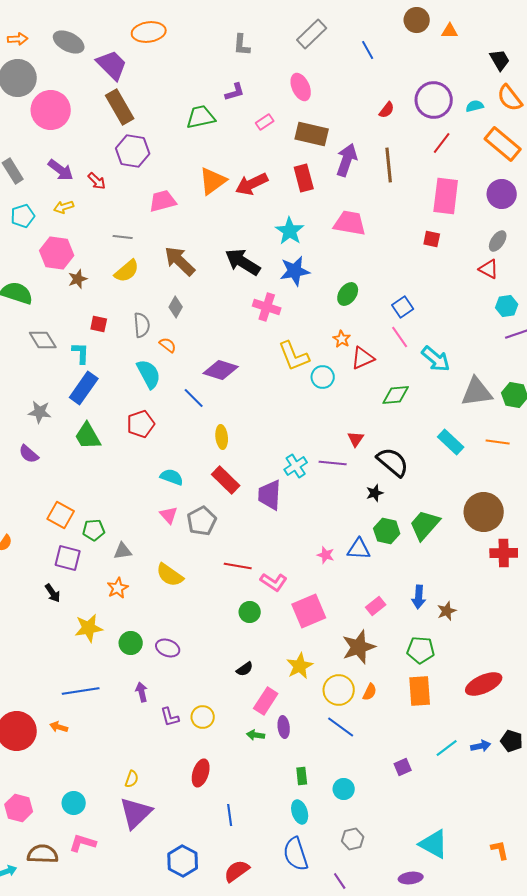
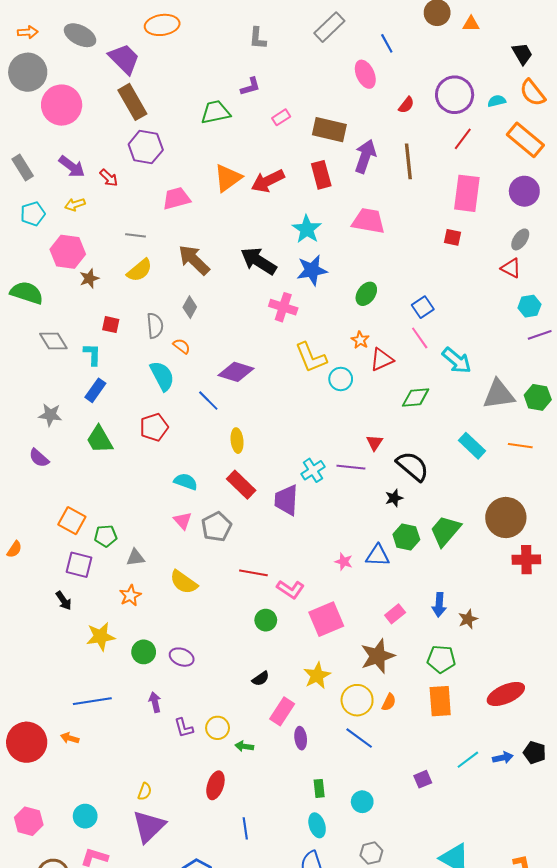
pink ellipse: (301, 87) -> (365, 74), moved
blue rectangle: (84, 388) -> (95, 390), size x0.7
green arrow: (256, 735) -> (244, 746), moved

